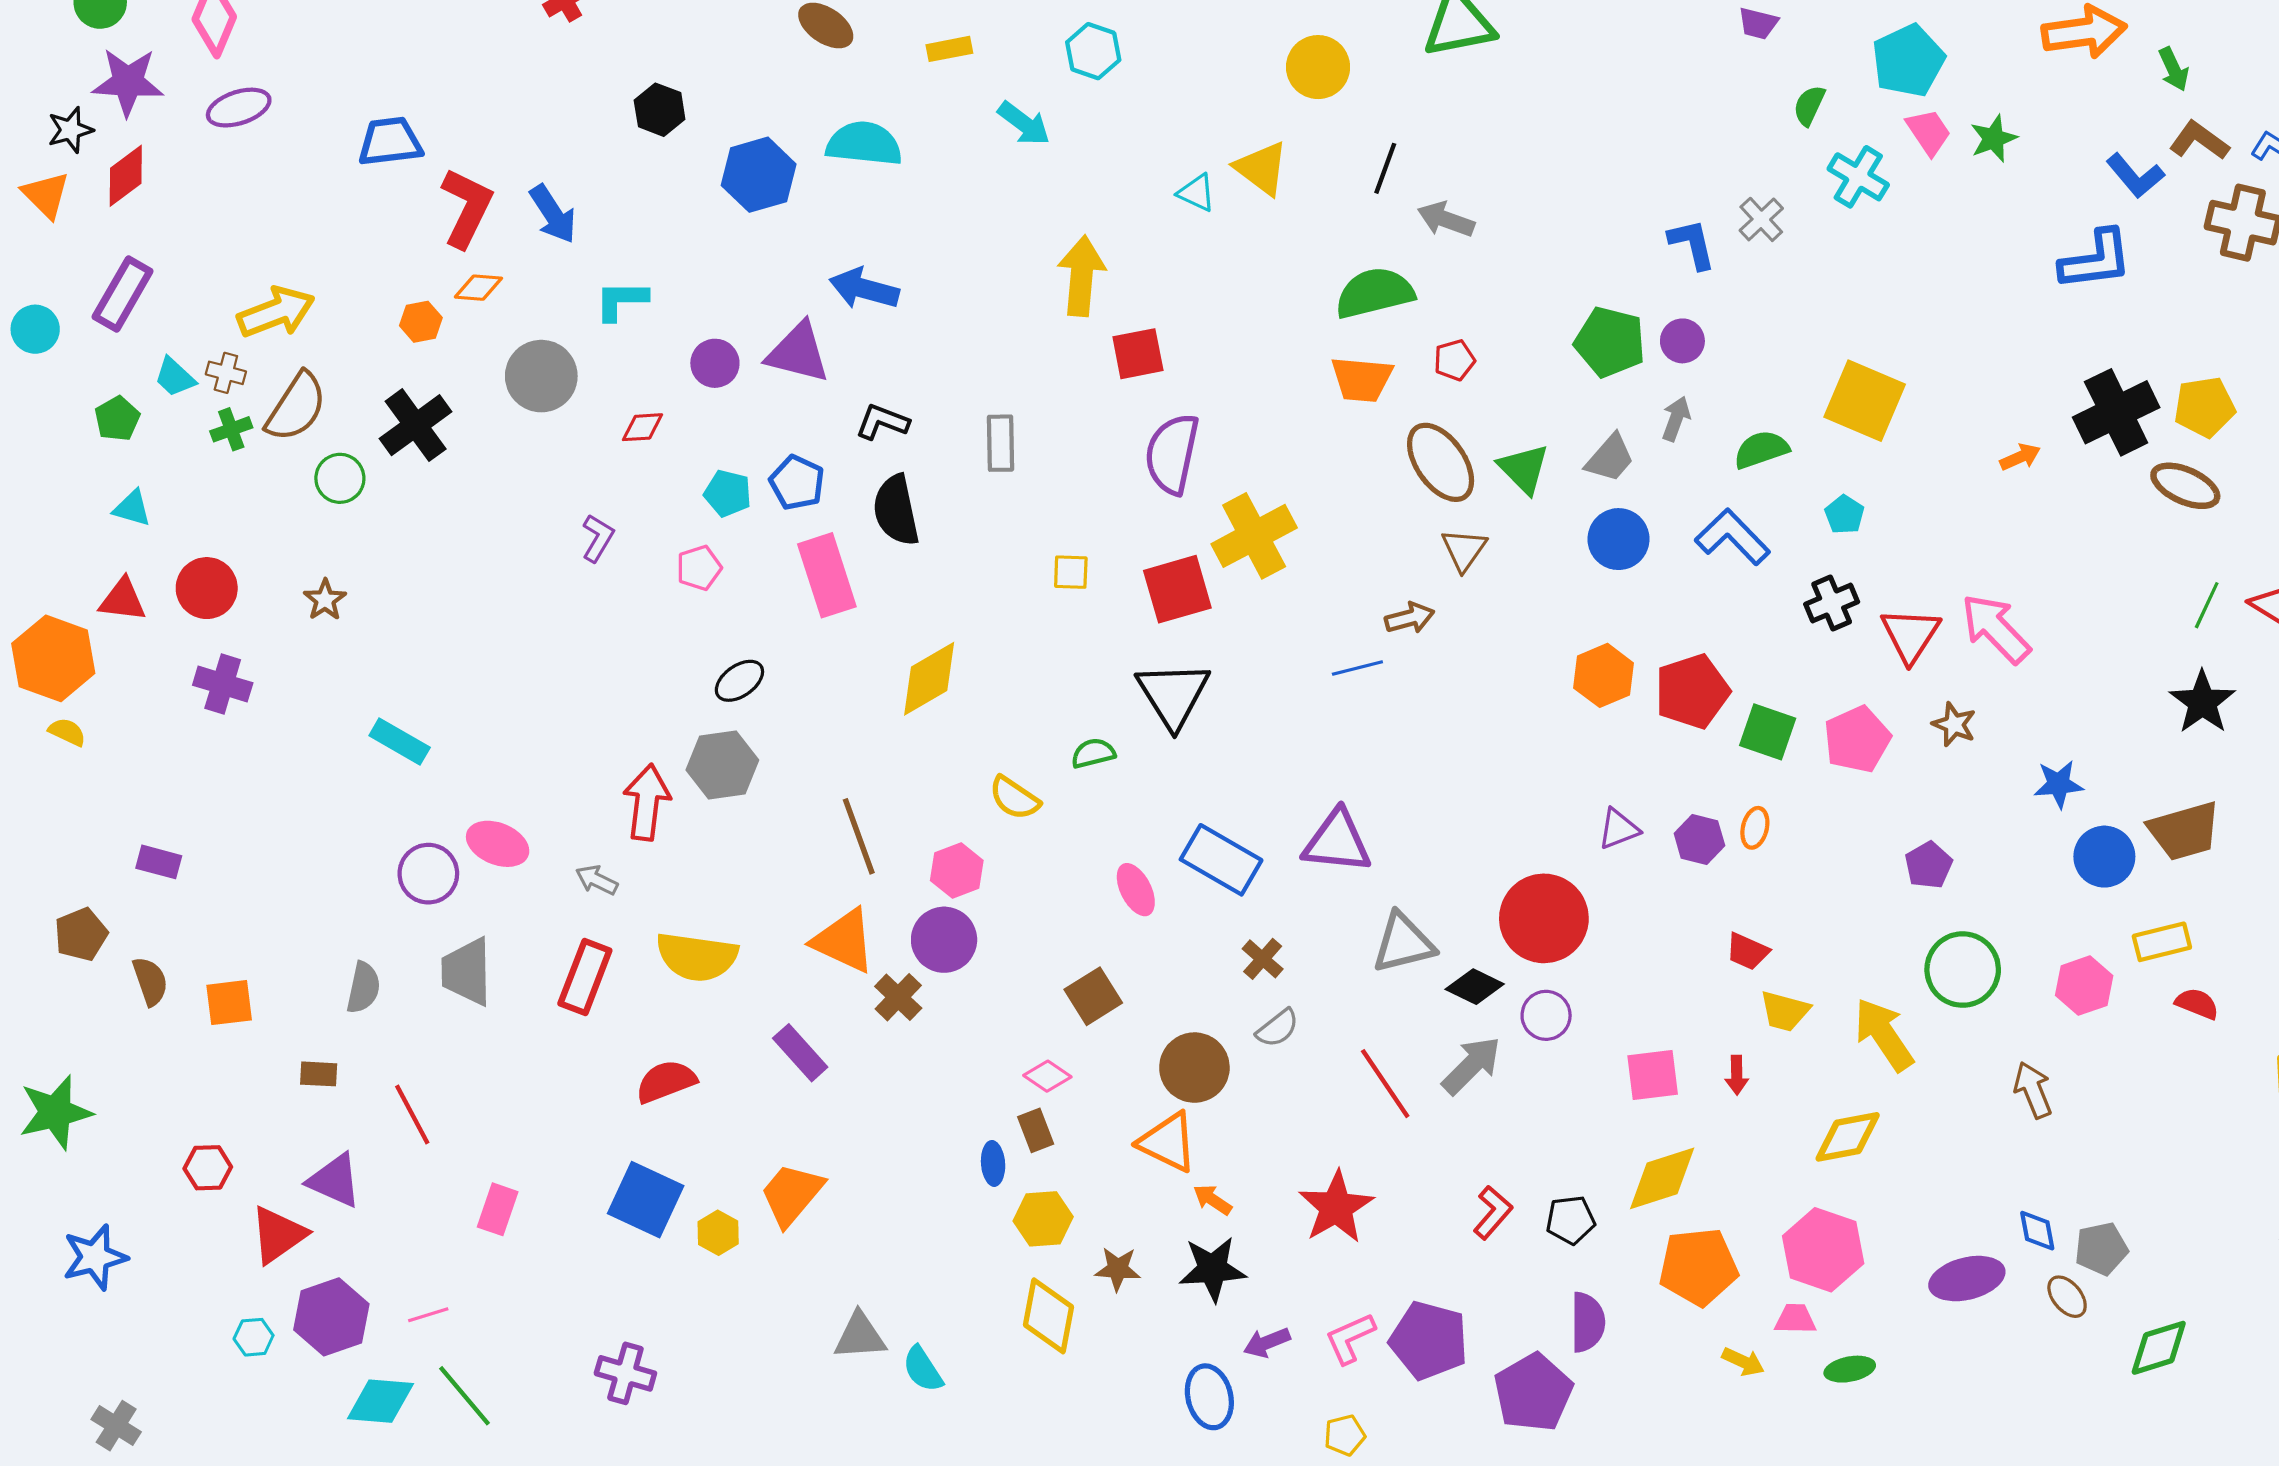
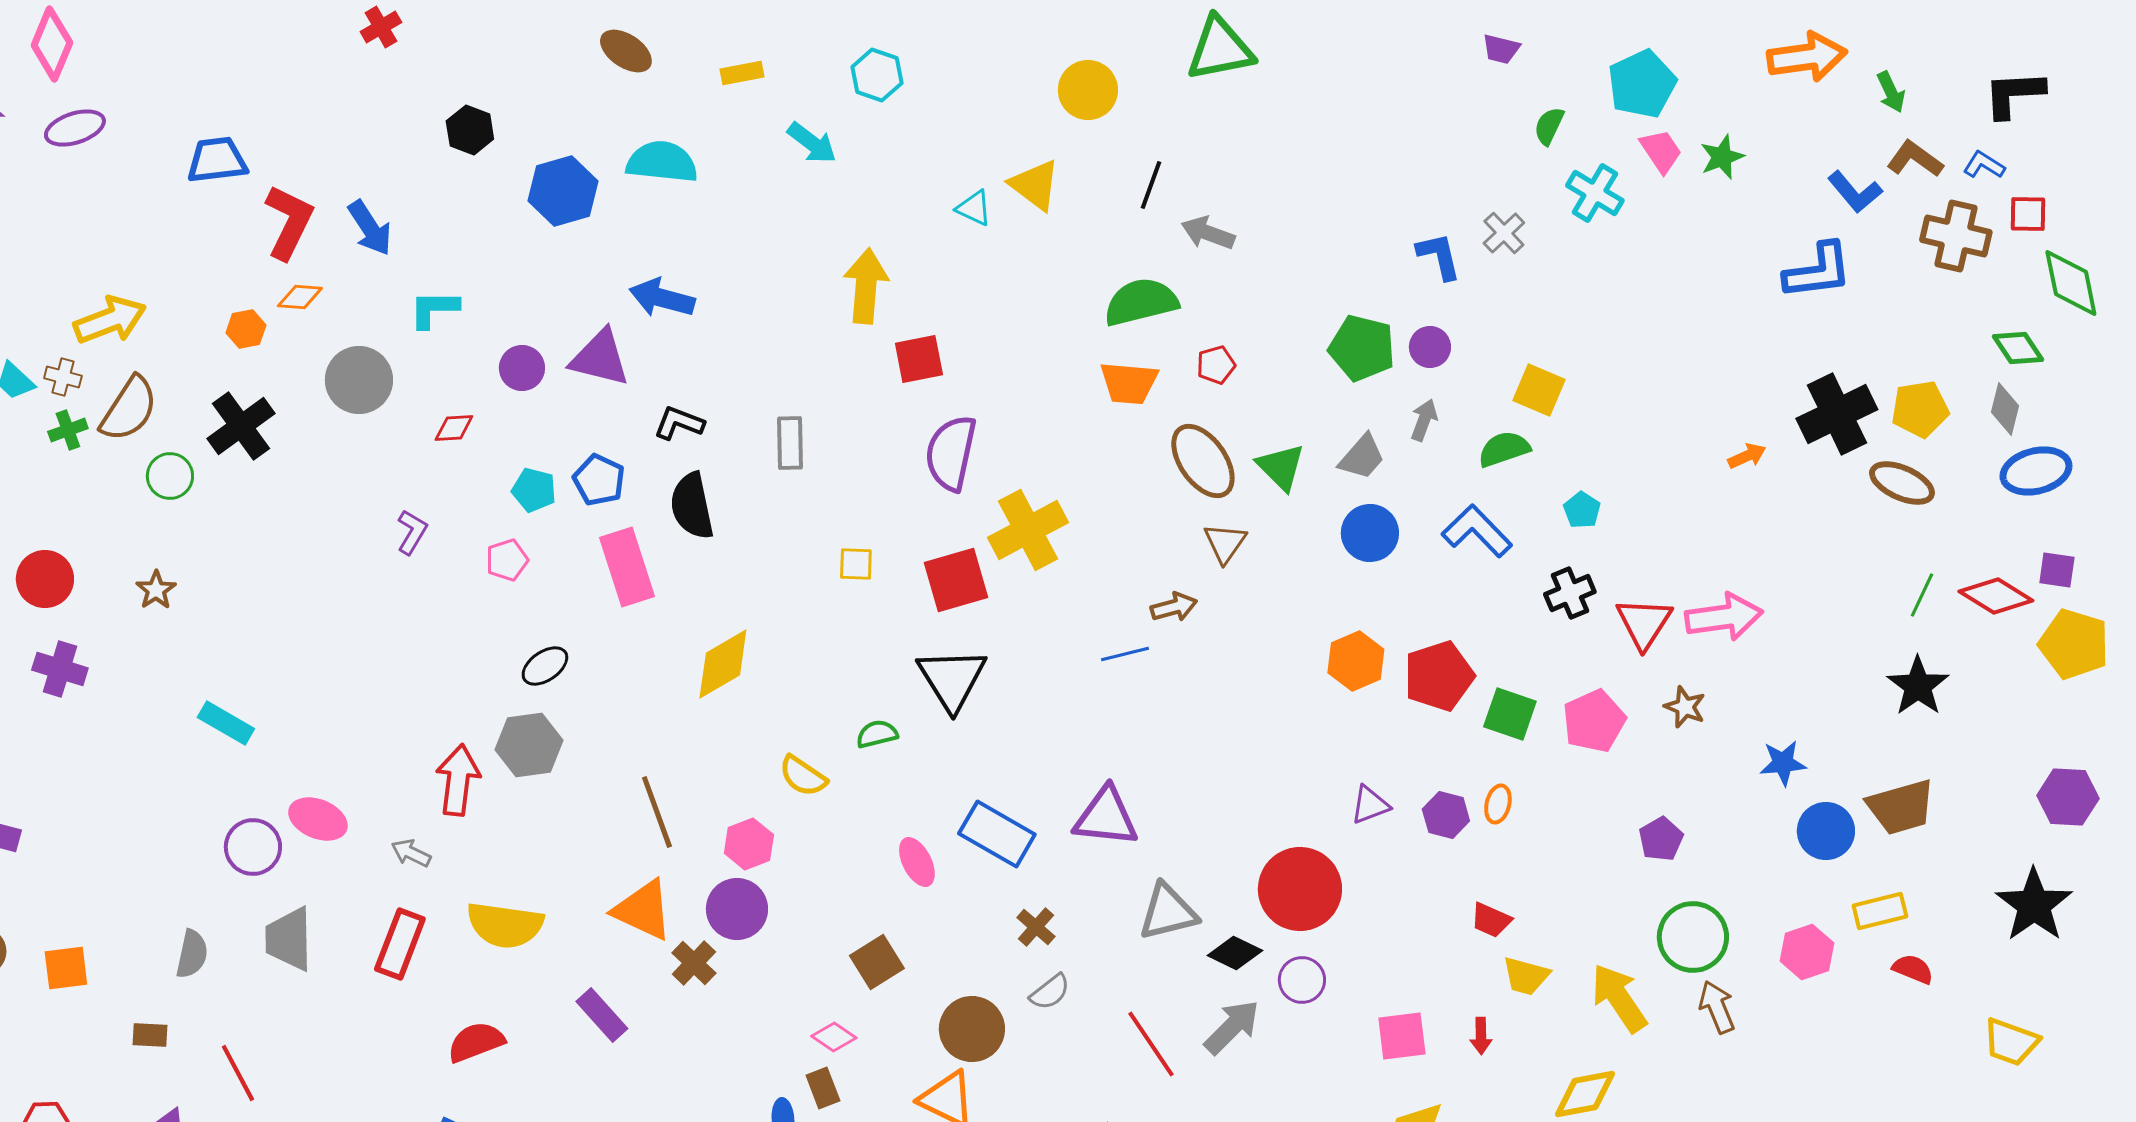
yellow square: (1865, 401) -> (1539, 390), moved, size x0.7
pink arrow: (1996, 629) -> (1724, 617), turned 126
brown arrow: (2033, 1090) -> (1717, 1007), moved

